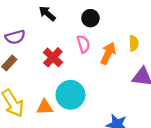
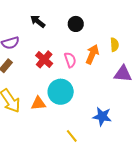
pink semicircle: (83, 44) -> (70, 60), moved

